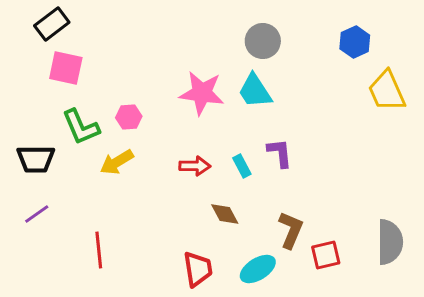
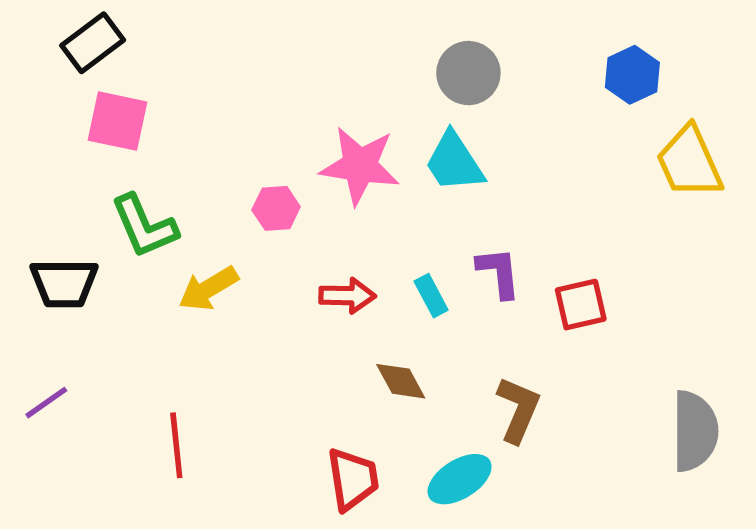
pink hexagon: (129, 117) -> (276, 208), moved
purple line: (37, 214) -> (46, 403), moved
red square: (326, 255) -> (581, 305), moved

